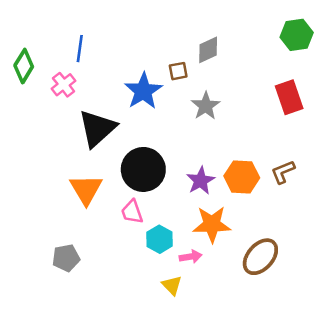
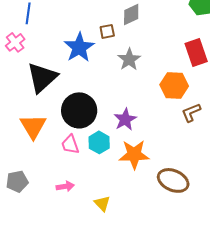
orange hexagon: (242, 177) -> (174, 85), moved
cyan hexagon: (160, 239) -> (99, 142), moved
pink arrow: (191, 257) -> (65, 186), moved
brown ellipse: (260, 257) -> (173, 180), turned 72

